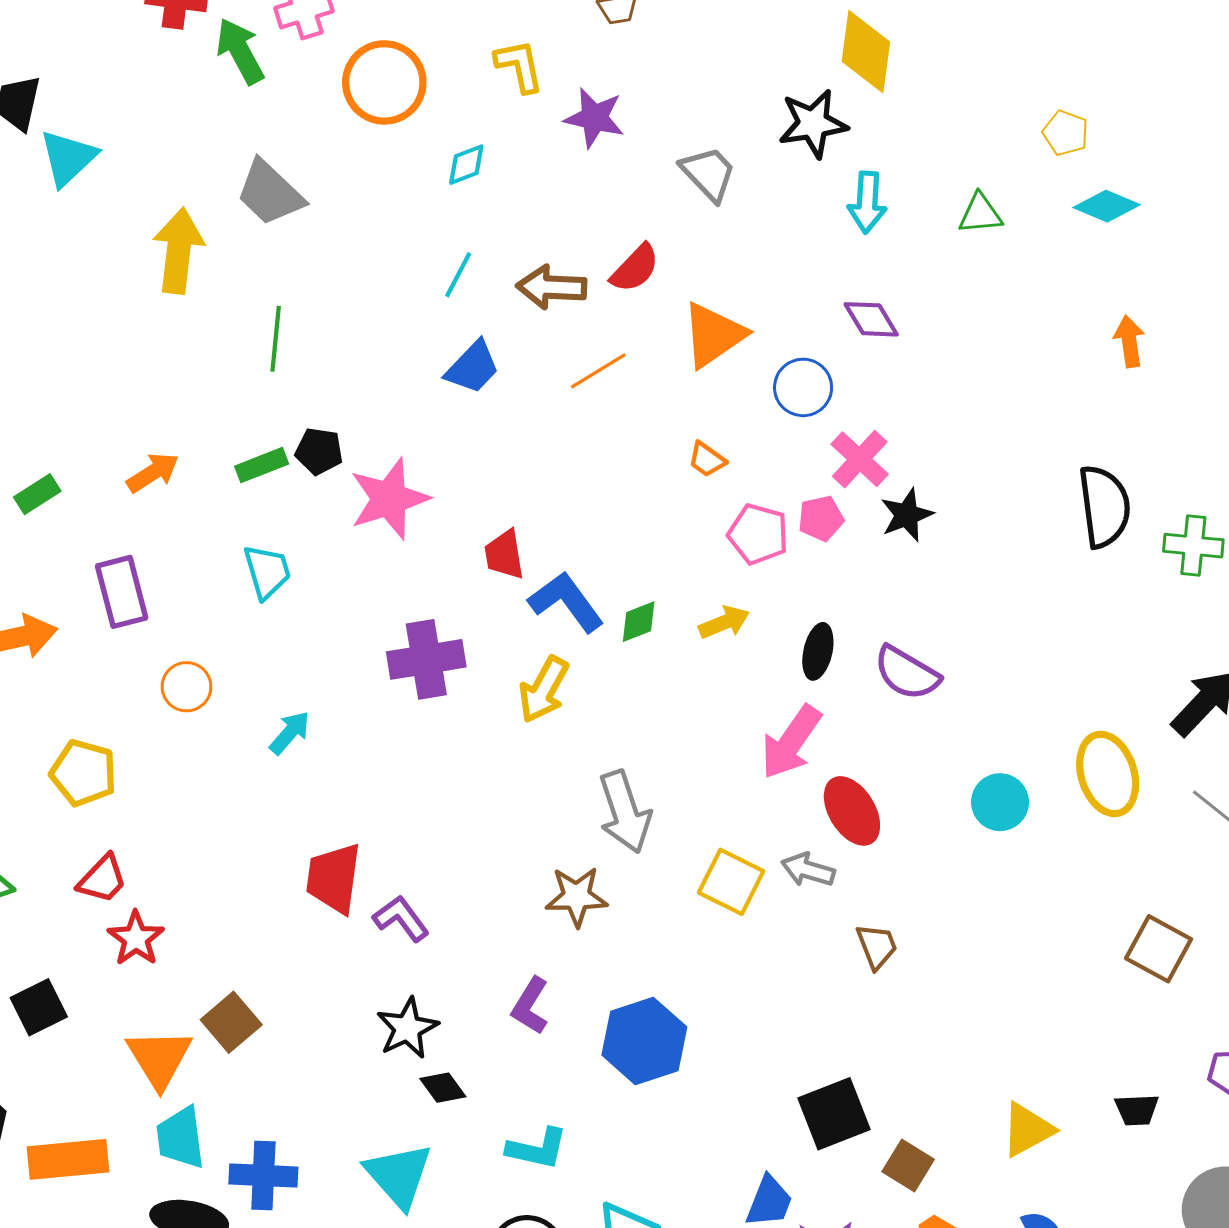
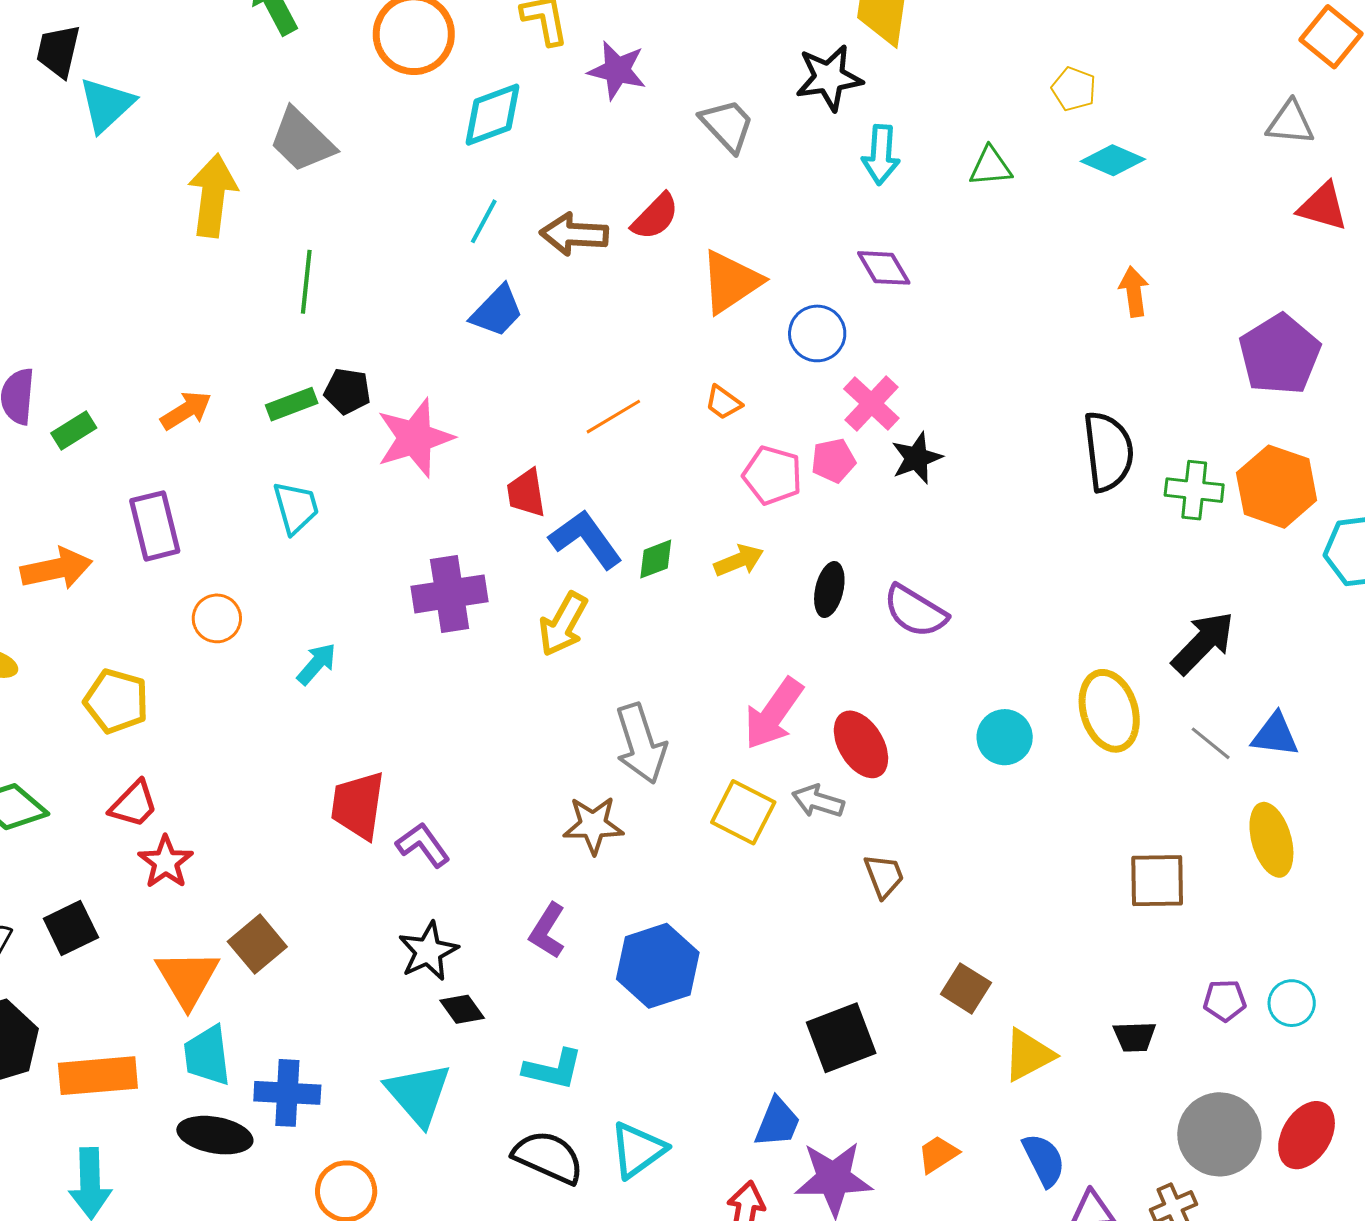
cyan diamond: (466, 165) -> (493, 115), size x1.6
orange line: (598, 371) -> (613, 417), moved
pink arrow: (791, 742) -> (774, 714), moved
brown square: (1159, 949) -> (1157, 881), turned -30
brown square: (908, 1166) -> (966, 988), moved

